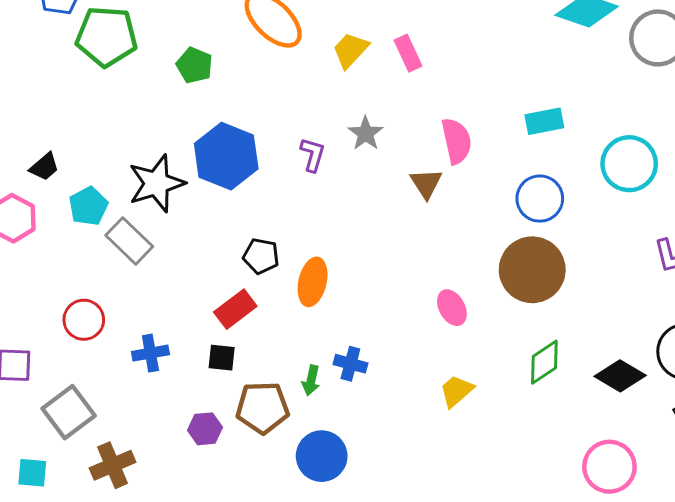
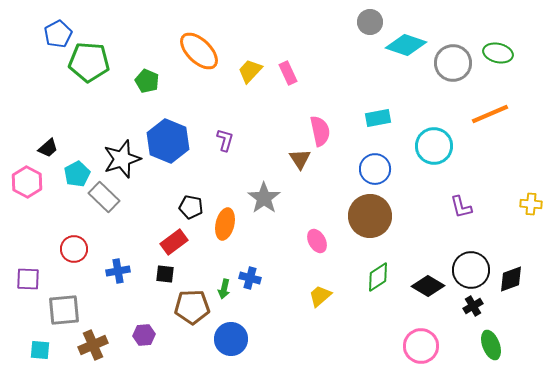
gray star: (366, 133) -> (264, 198), moved, size x1.4
gray square: (69, 412) -> (64, 310), turned 32
purple hexagon: (205, 429) -> (144, 335), moved

